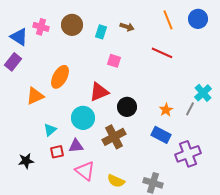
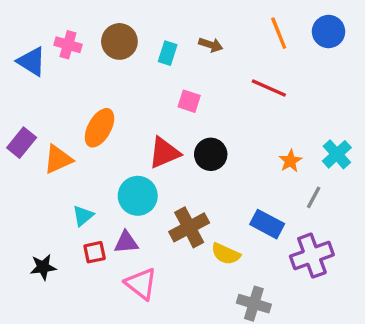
purple rectangle: (13, 62) -> (22, 143), moved
black circle: (127, 107) -> (211, 154), moved
gray line: (190, 109) -> (314, 197), moved
orange star: (166, 110) -> (290, 161), moved
yellow semicircle: (116, 181) -> (226, 254), moved

